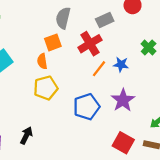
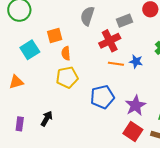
orange square: (53, 42) -> (55, 35), moved
orange line: (99, 69) -> (116, 64), turned 56
purple star: (123, 100) -> (135, 105), moved

